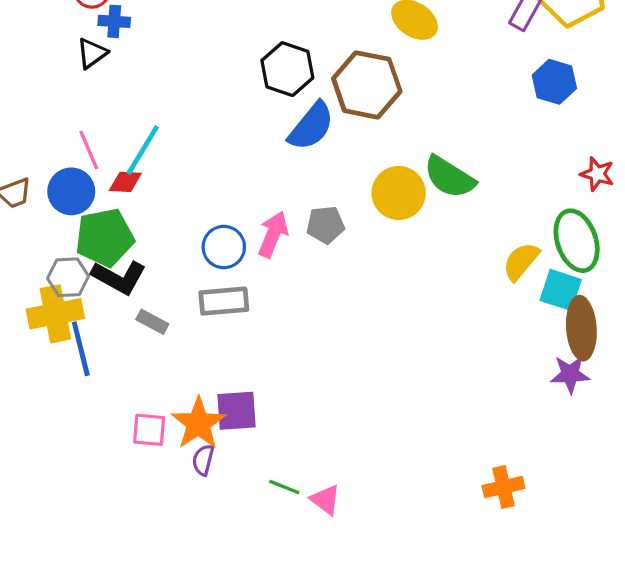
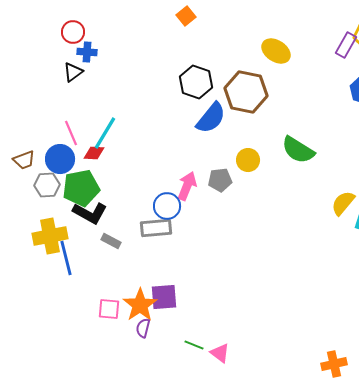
yellow circle: (399, 193) -> (248, 160), moved, size x0.7
blue circle: (224, 247) -> (167, 206), moved
gray hexagon: (68, 277) -> (47, 185), moved
orange cross: (503, 487) -> (334, 364), moved

